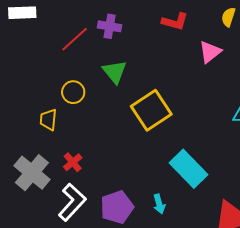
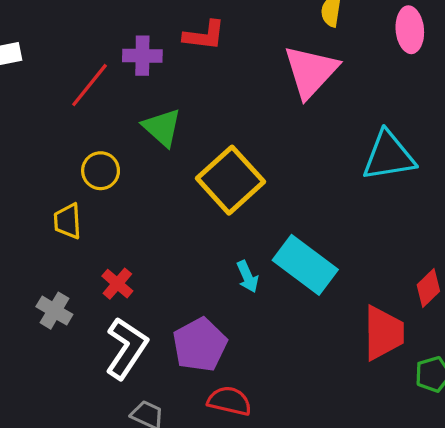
red L-shape: (175, 22) -> (204, 35), moved
pink triangle: (210, 52) -> (311, 71), size x1.5
gray cross: (32, 173) -> (54, 311), size x0.6
cyan arrow: (159, 204) -> (248, 277), moved

